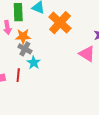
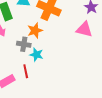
orange star: (23, 36) -> (35, 31), moved

